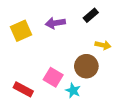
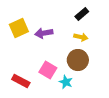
purple arrow: (55, 23) -> (44, 33), moved
yellow arrow: (103, 45) -> (81, 37), moved

